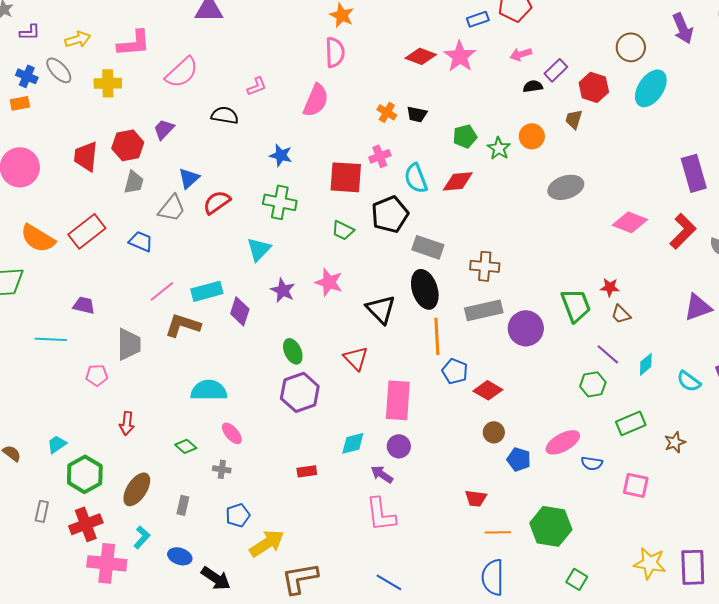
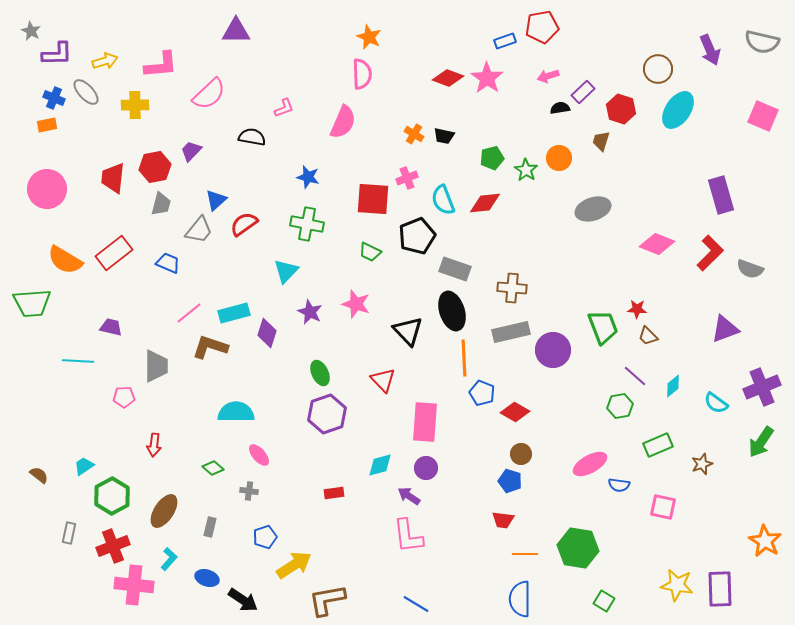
purple L-shape: (30, 32) -> (57, 54), size x1.5
blue pentagon: (519, 459) -> (510, 481), moved

